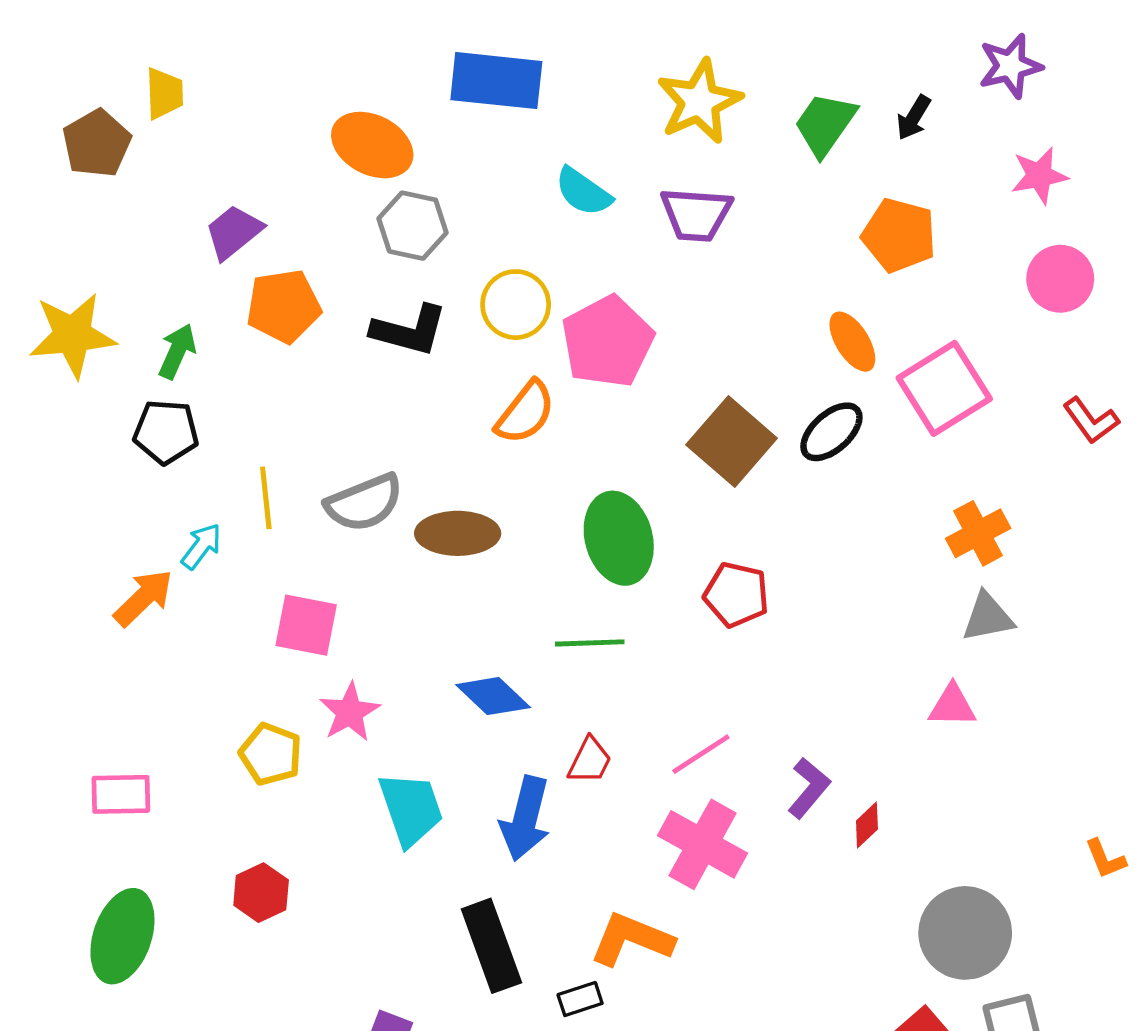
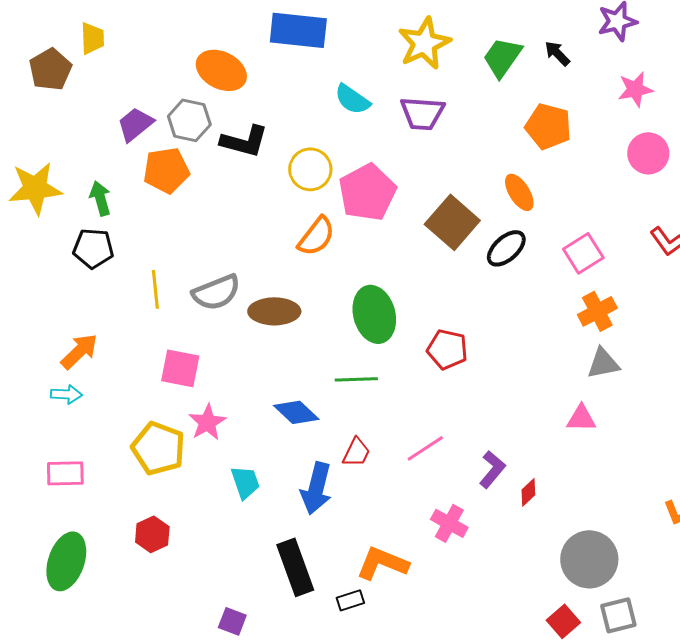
black arrow: (914, 118) -> (557, 53), turned 104
gray hexagon: (412, 226) -> (189, 120), moved
black L-shape: (409, 330) -> (244, 141), moved
green arrow: (177, 351) -> (100, 198), turned -40
pink square: (944, 388) -> (583, 253), moved, size x0.7
brown square: (732, 441) -> (452, 222), moved
cyan arrow: (201, 546) -> (66, 394), moved, turned 56
yellow pentagon: (271, 754) -> (158, 448), size x1.4
cyan trapezoid: (411, 809) -> (245, 482), size x0.7
pink cross: (703, 844) -> (449, 523), moved, size x0.7

